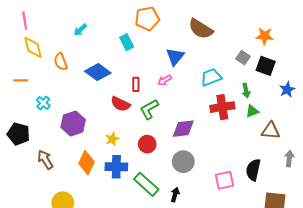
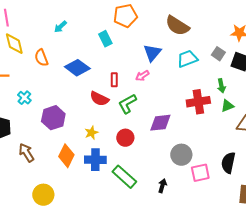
cyan trapezoid: (211, 77) -> (187, 59), moved
gray circle: (183, 162) -> (181, 155), moved
black arrow: (175, 195) -> (162, 186), moved

